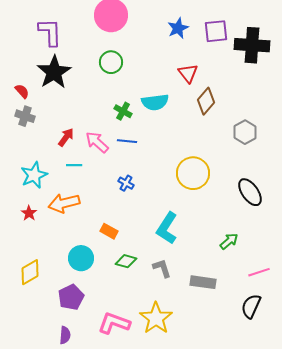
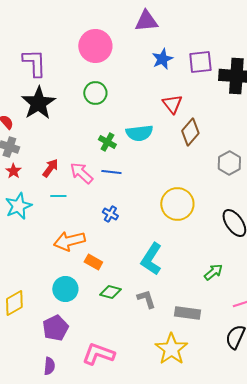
orange arrow: (64, 203) -> (69, 241), moved
red star: (29, 213) -> (13, 171), moved
yellow star: (156, 318) -> (171, 349), moved

